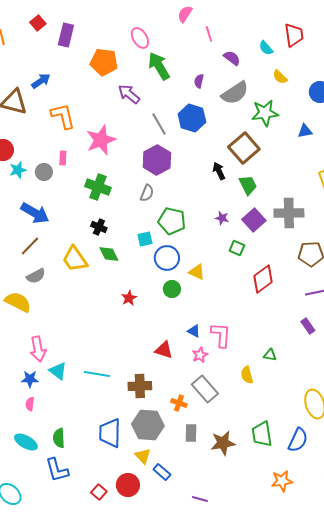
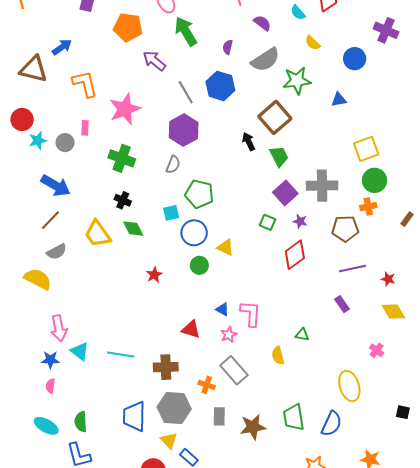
purple star: (222, 218) -> (300, 221), moved

